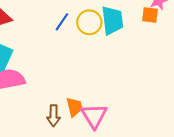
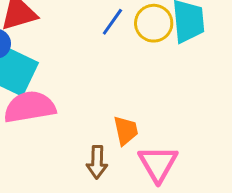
orange trapezoid: (74, 107) -> (126, 131), moved

